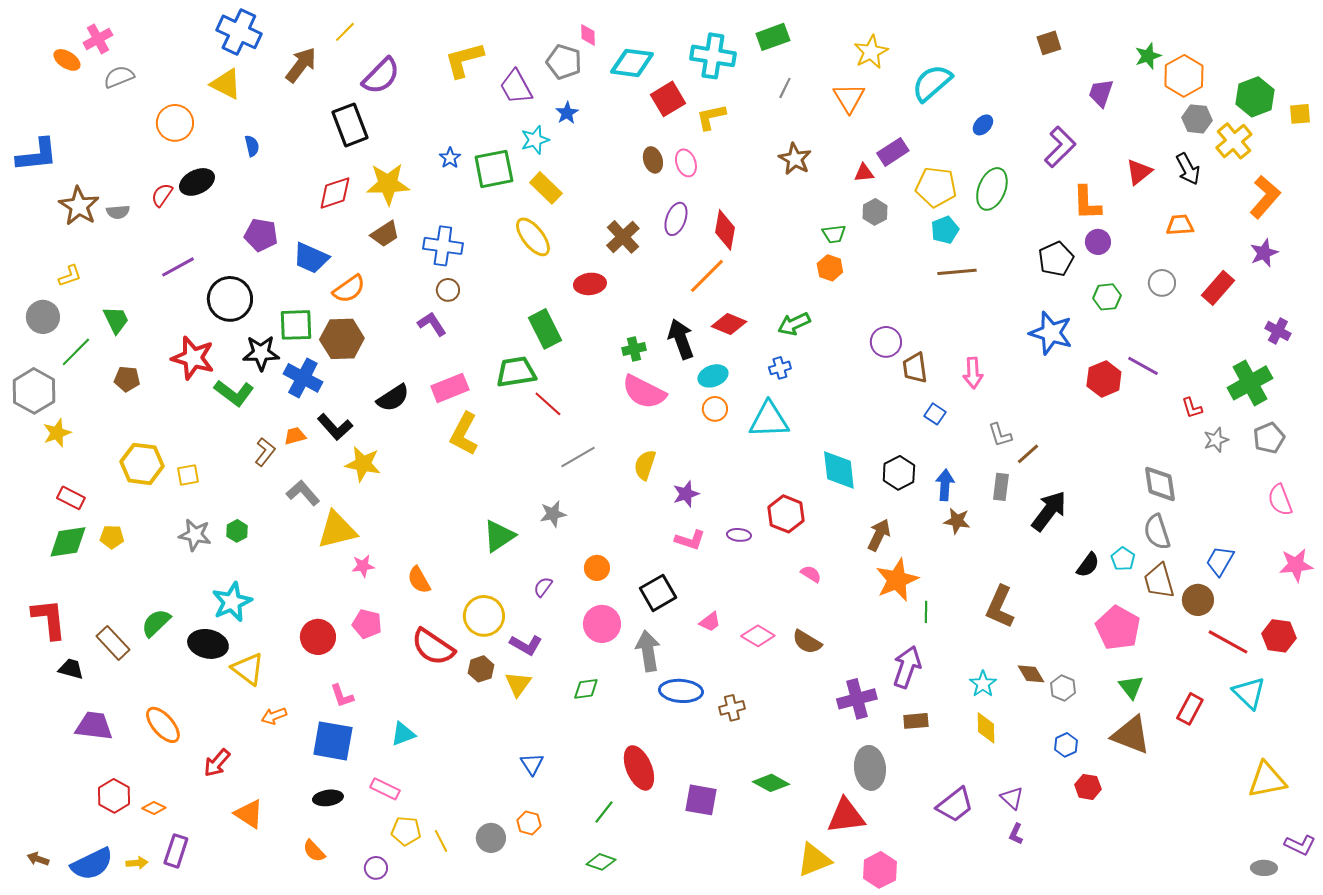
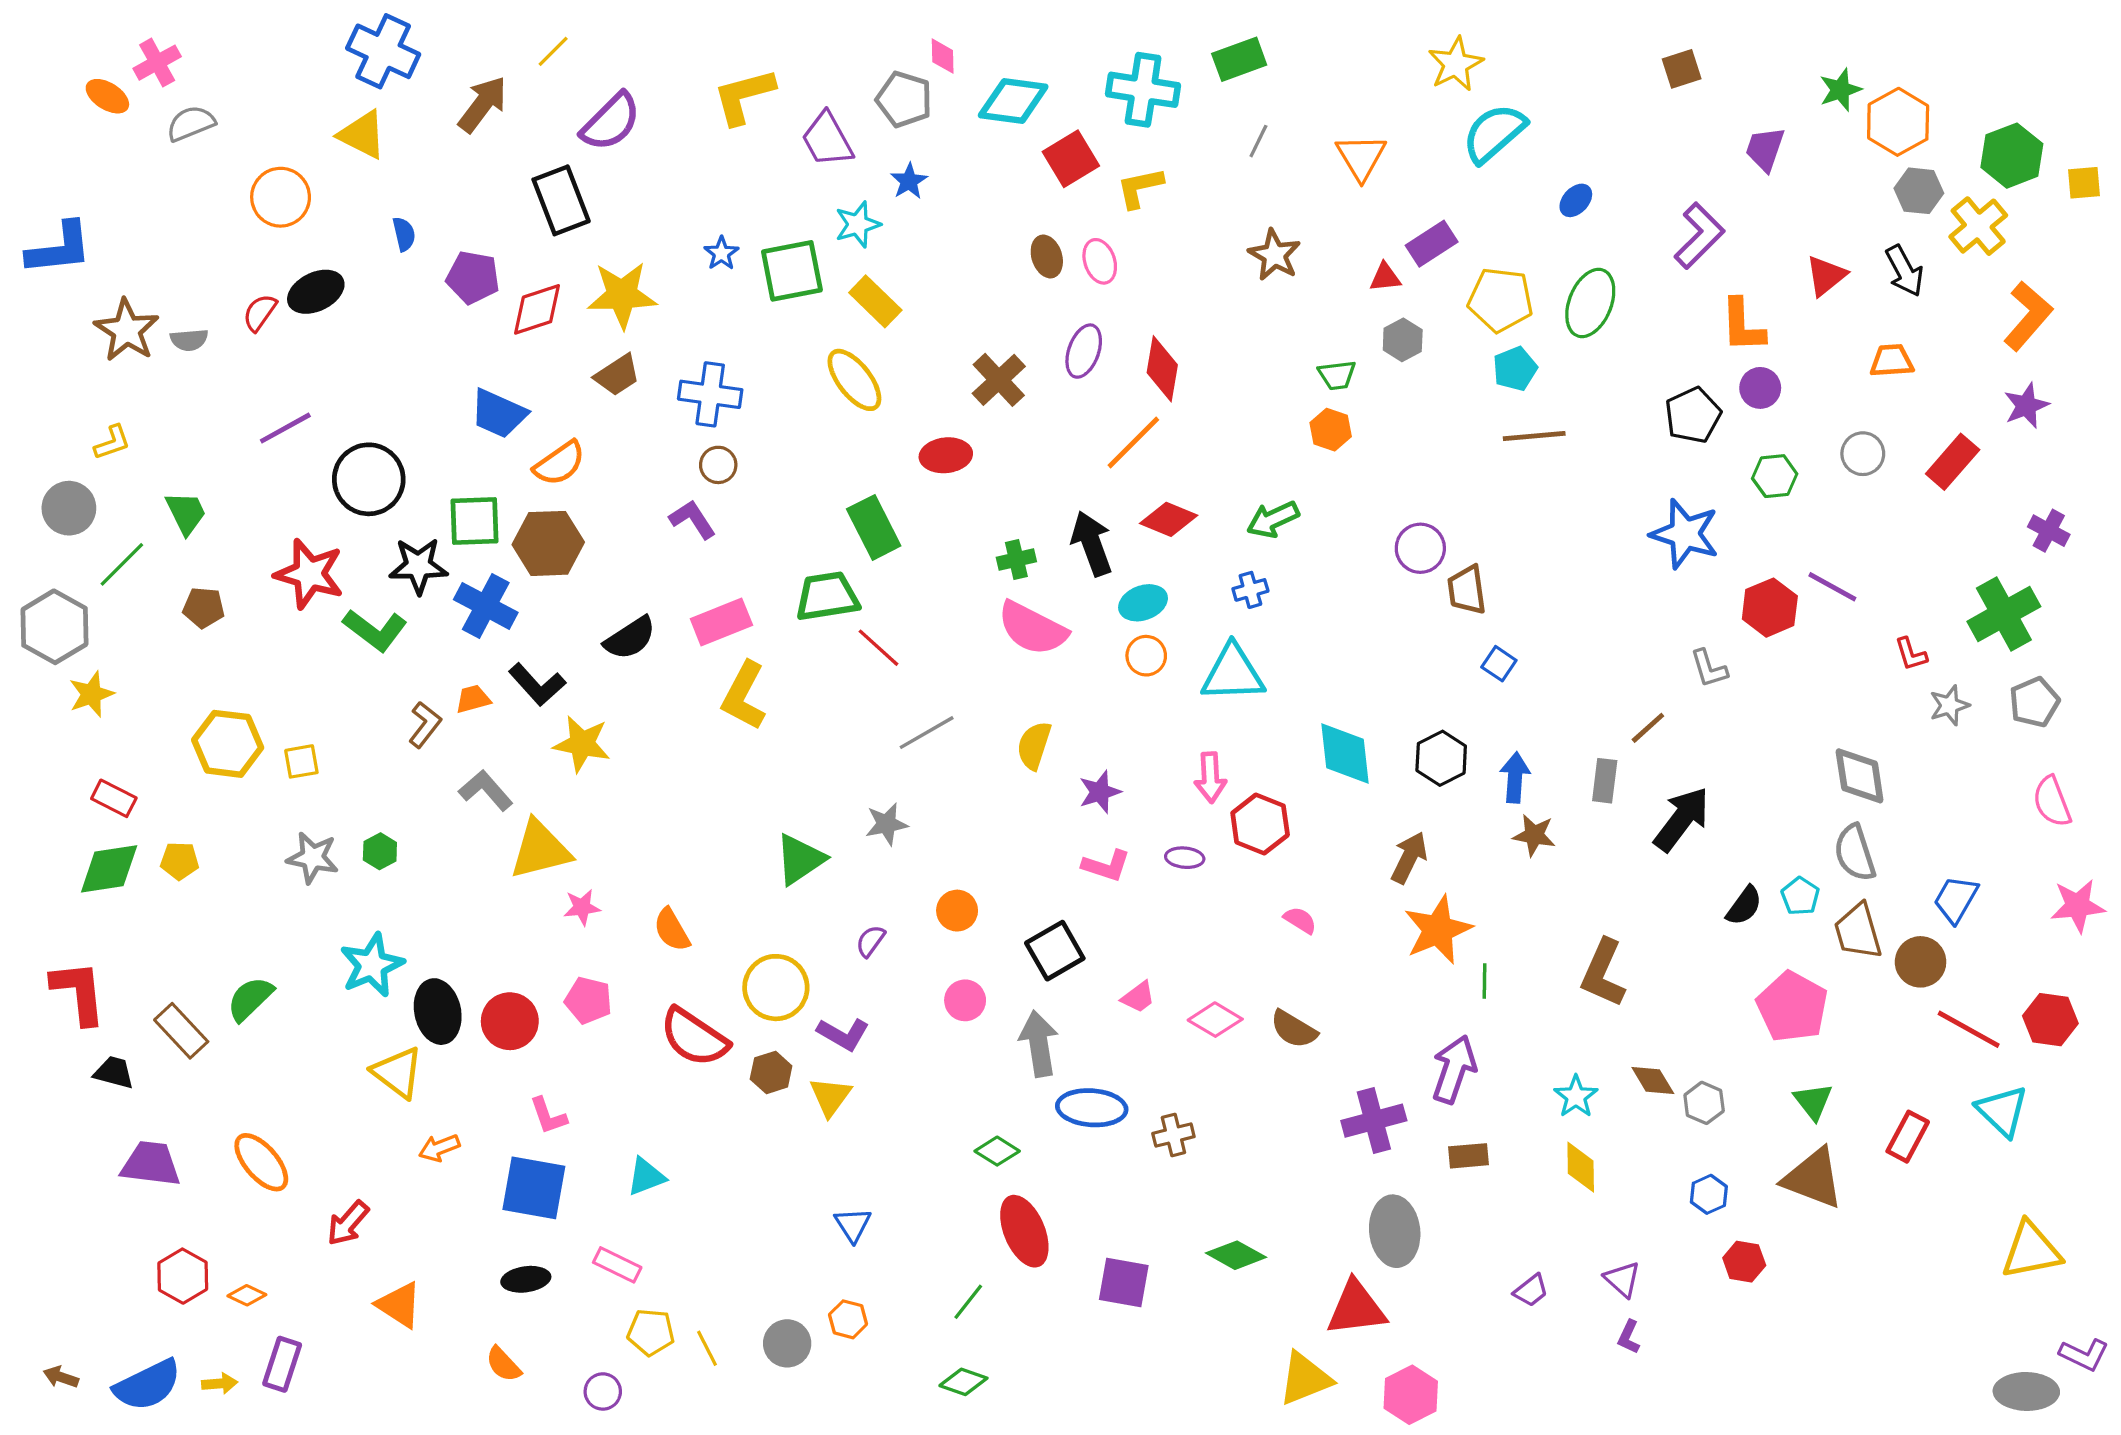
yellow star: (871, 52) -> (1456, 64), moved
purple pentagon: (261, 235) -> (473, 277), moved
pink arrow: (973, 373) -> (1210, 778), moved
gray L-shape: (1000, 435) -> (1709, 668), moved
pink circle: (602, 624) -> (965, 1000), size x0.7
black ellipse: (208, 644) -> (438, 1012), moved, turned 66
green diamond: (586, 689) -> (997, 1151), moved, turned 40
purple trapezoid: (955, 805) -> (1531, 1290), size x0.6
gray ellipse: (1264, 868) -> (2026, 1391), size x1.5

